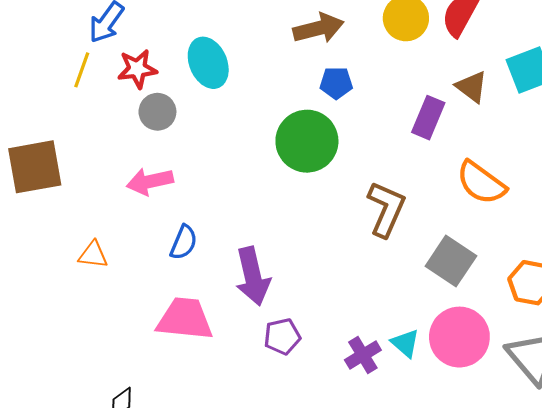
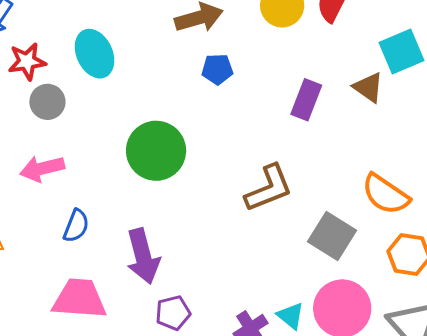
brown triangle: (472, 87) -> (368, 87), moved
green circle: (307, 141) -> (156, 151), moved
orange semicircle: (481, 183) -> (386, 194), moved
brown L-shape: (386, 209) -> (269, 188), turned 46

